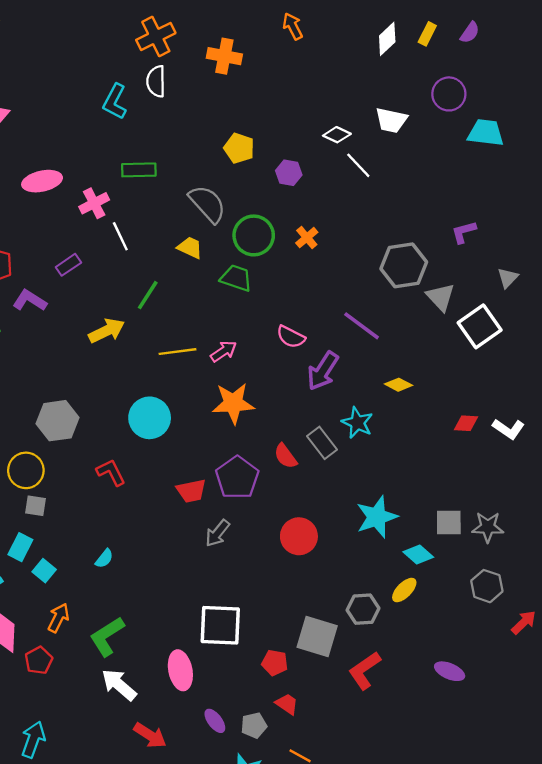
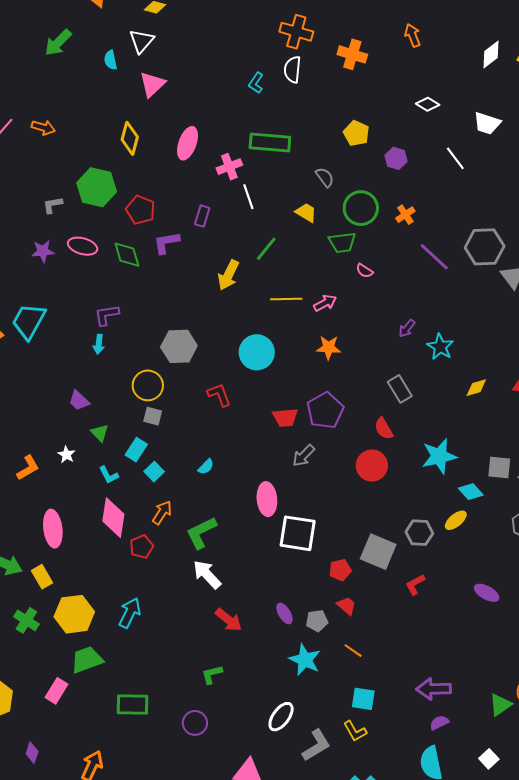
orange cross: (156, 36) -> (296, 32), turned 36
cyan L-shape: (115, 102) -> (256, 83), size x0.7
white diamond: (337, 135) -> (428, 104), moved
green rectangle: (139, 170) -> (270, 143), size x1.4
pink ellipse: (42, 181) -> (187, 143), turned -64
gray semicircle: (207, 204) -> (325, 177), size x0.6
purple rectangle: (68, 265) -> (202, 216), turned -45
green trapezoid: (236, 278) -> (342, 242), turned 148
purple L-shape: (30, 300) -> (166, 243), turned -48
purple line: (362, 326) -> (434, 257), moved
yellow arrow: (107, 331) -> (228, 275), turned 136
pink semicircle: (291, 337) -> (365, 271), moved, size x0.7
purple arrow: (323, 371) -> (407, 328), size x0.6
yellow diamond: (398, 385) -> (476, 388), moved, turned -50
orange star: (233, 403) -> (329, 348), size x0.7
cyan star: (357, 423) -> (440, 347), moved
red semicircle: (286, 456) -> (384, 429), moved
red pentagon: (275, 663) -> (340, 570), turned -30
pink ellipse: (180, 670) -> (267, 499), moved
red L-shape: (365, 671) -> (415, 584), size x0.7

